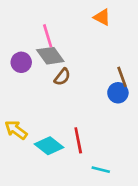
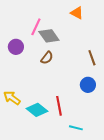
pink line: (48, 36) -> (36, 27), turned 42
gray diamond: (50, 56) -> (49, 36), moved
blue circle: (118, 93) -> (88, 85), moved

